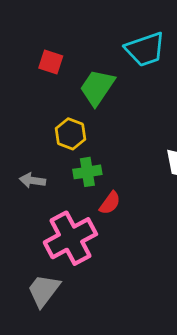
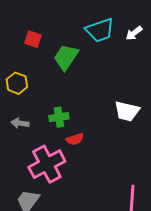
yellow hexagon: (70, 134) -> (17, 83), moved
red semicircle: (110, 203) -> (75, 139), turned 36

